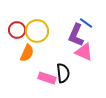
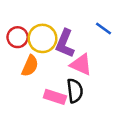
purple L-shape: (76, 35) -> (65, 43), moved
pink triangle: (84, 52) -> (81, 65), moved

